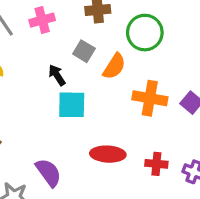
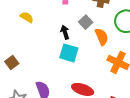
orange semicircle: (114, 66) -> (102, 37), turned -72

